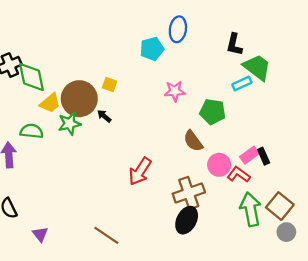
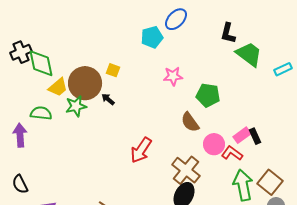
blue ellipse: (178, 29) -> (176, 19), turned 35
cyan rectangle: (242, 83) -> (283, 69), moved
brown cross: (189, 193) -> (186, 170), turned -32

